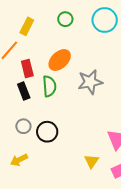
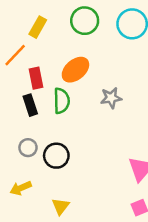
green circle: (65, 19) -> (85, 21), size x1.5
gray star: (90, 82) -> (111, 98), size x0.7
yellow triangle: (92, 161) -> (61, 206), moved

